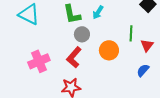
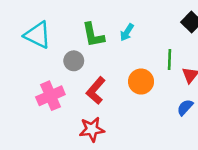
gray circle: (82, 34) -> (74, 61), moved

